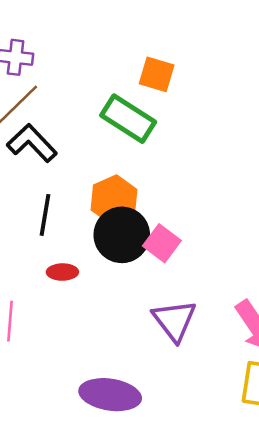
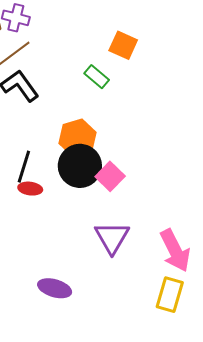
green rectangle: (128, 119) -> (97, 77), size x0.6
black line: (45, 215) -> (24, 167), moved
purple ellipse: (110, 395) -> (55, 288), size x0.7

